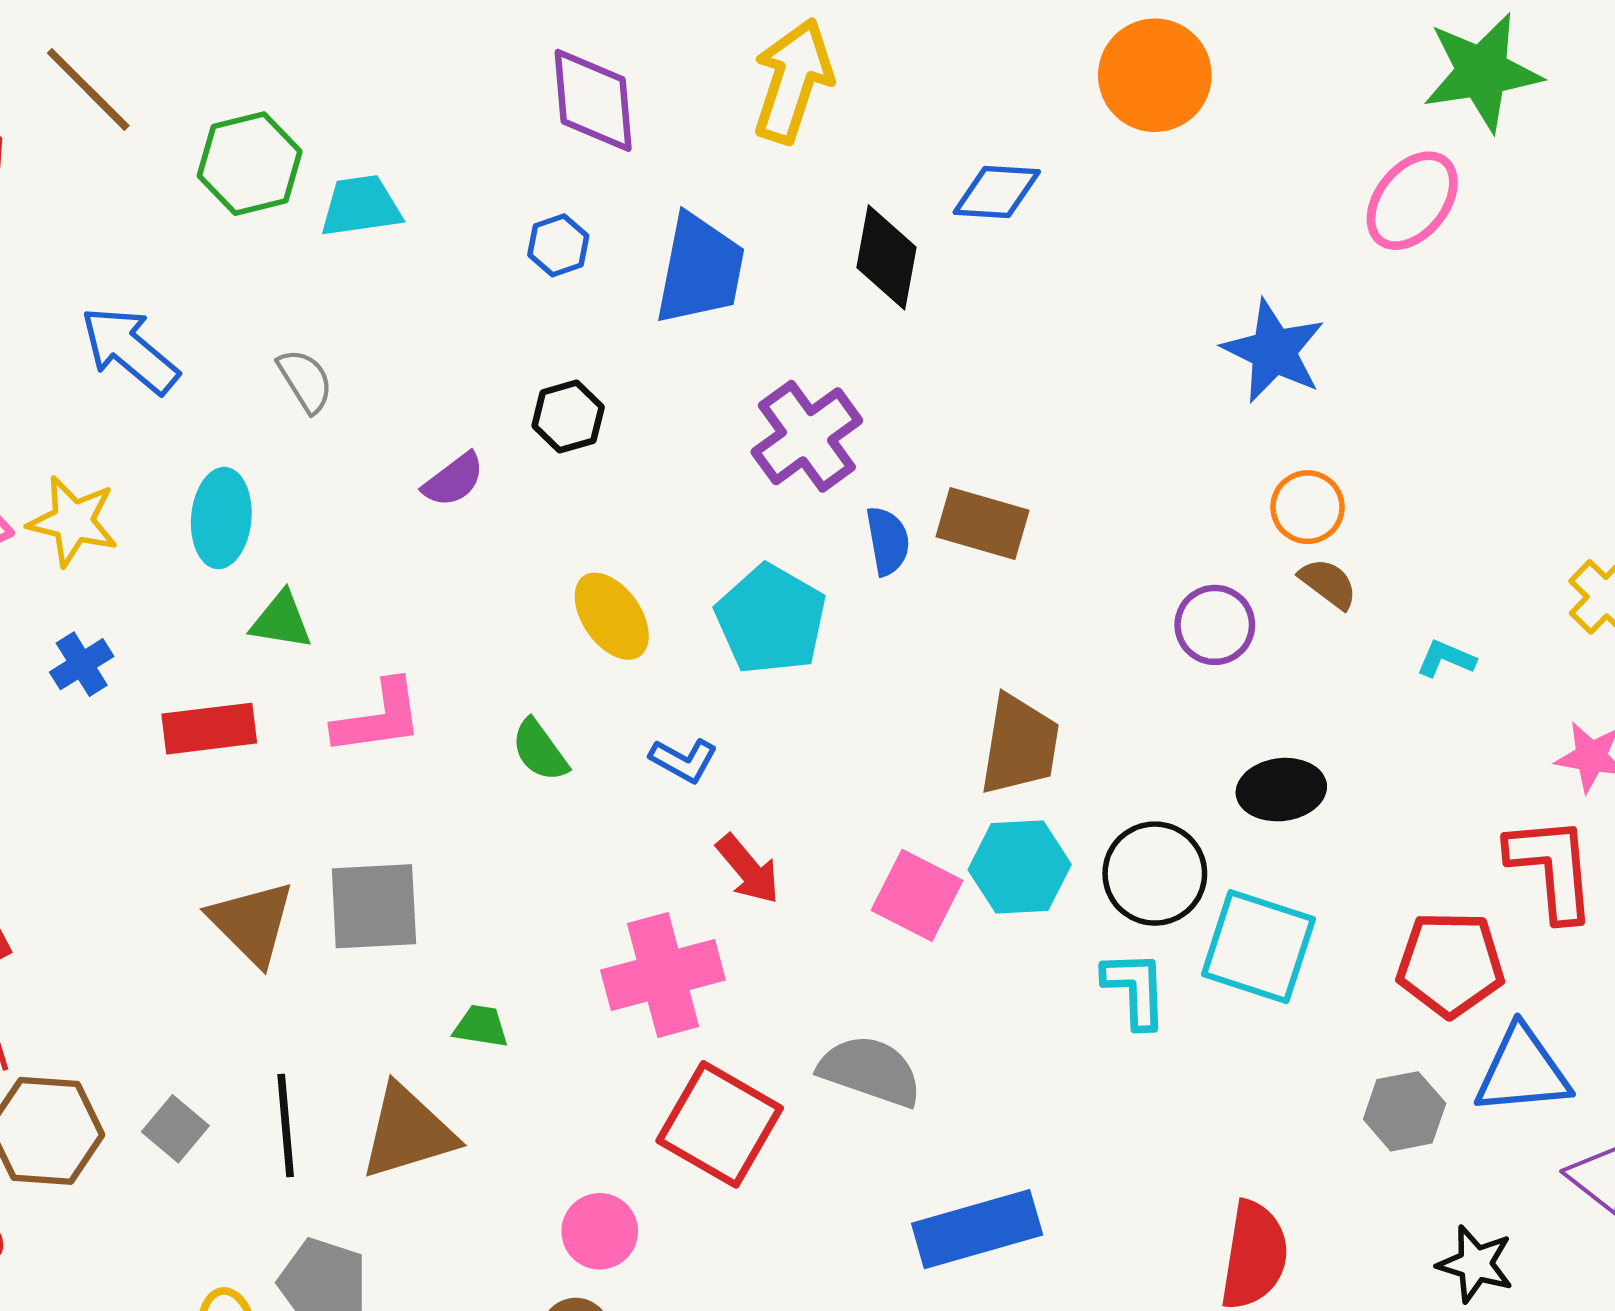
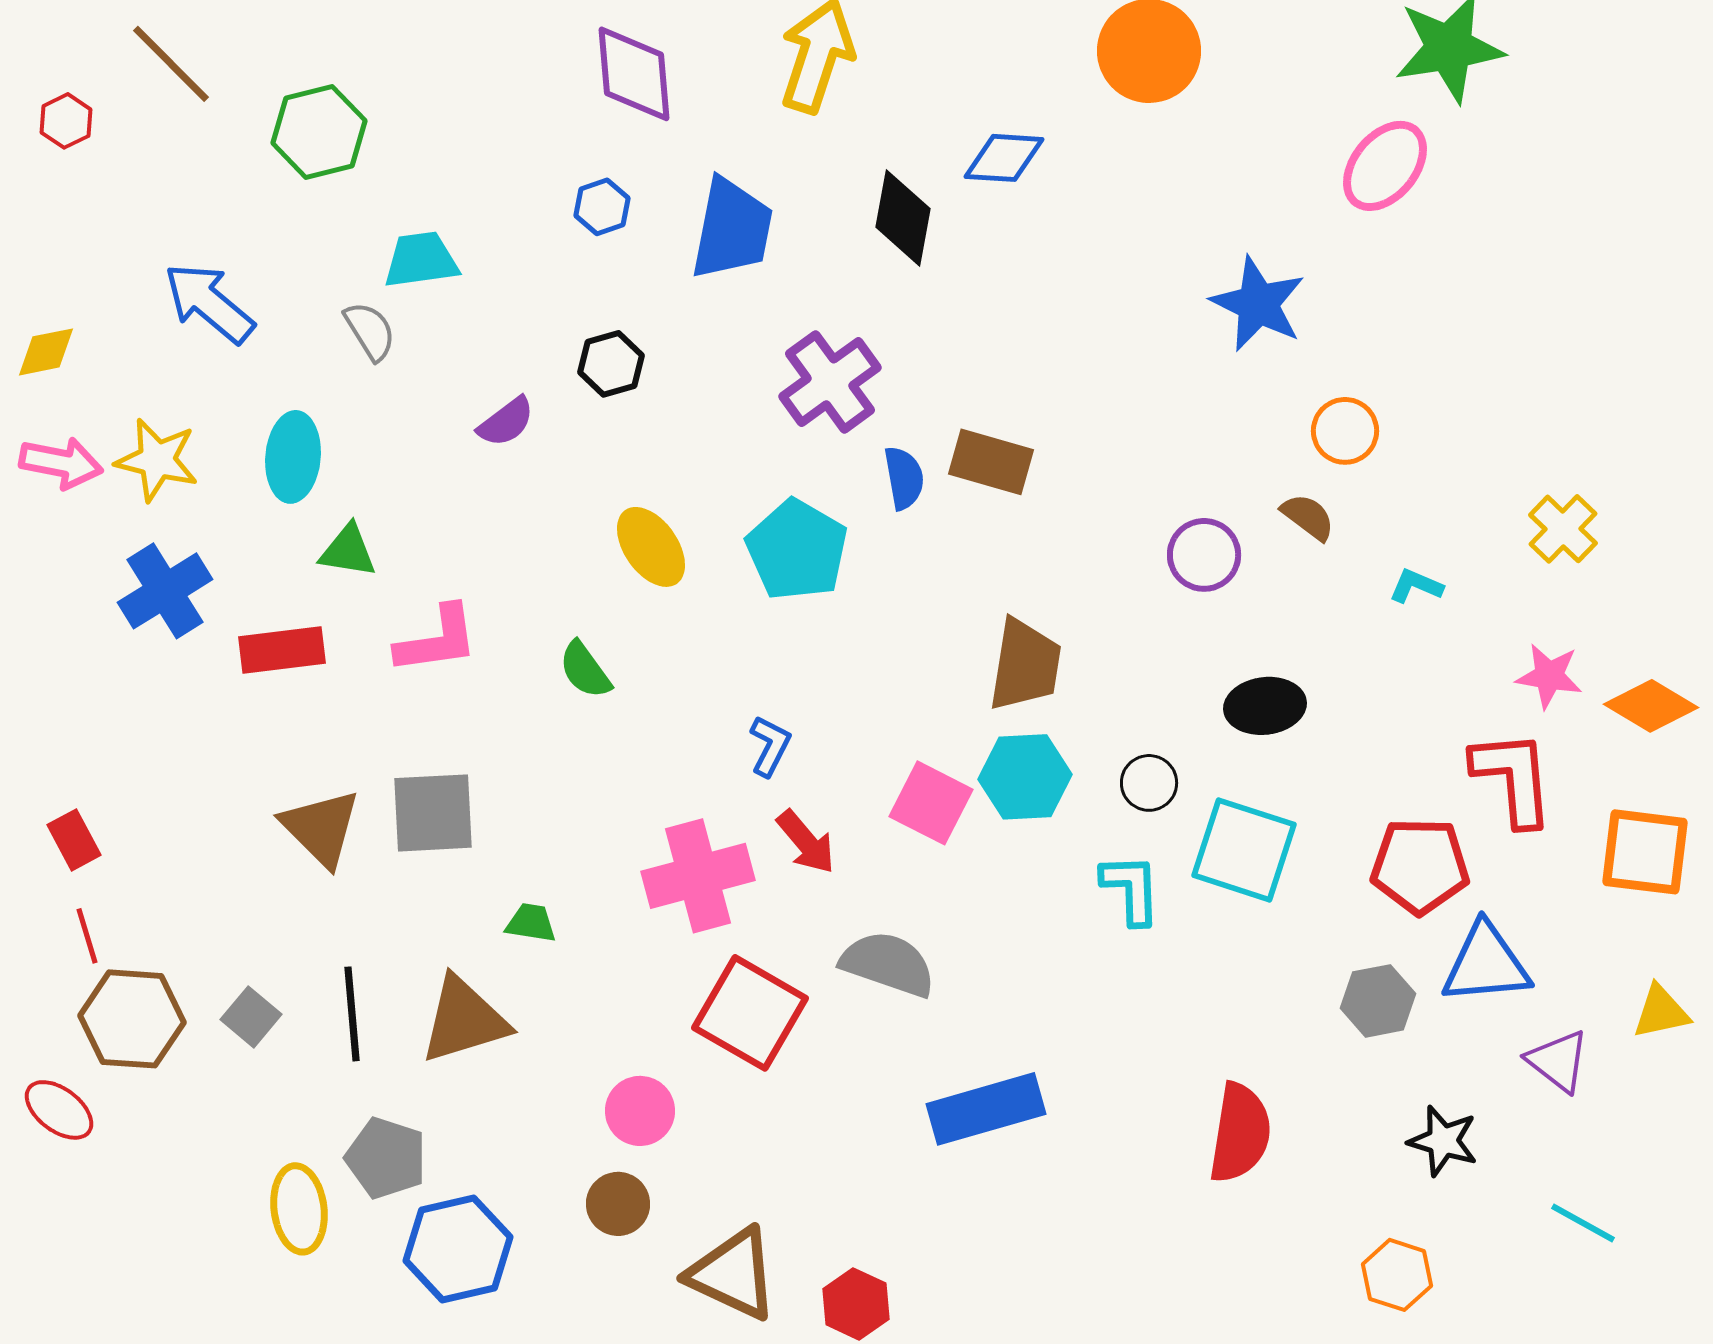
cyan trapezoid: (361, 206) -> (421, 260), moved
orange circle: (1307, 507) -> (1345, 431), moved
blue cross: (82, 664) -> (165, 591), size x1.6
blue L-shape: (684, 760) -> (770, 746), moved, turned -92
red arrow: (748, 869) -> (806, 842), moved
black circle: (1155, 874) -> (1149, 783), size x0.6

